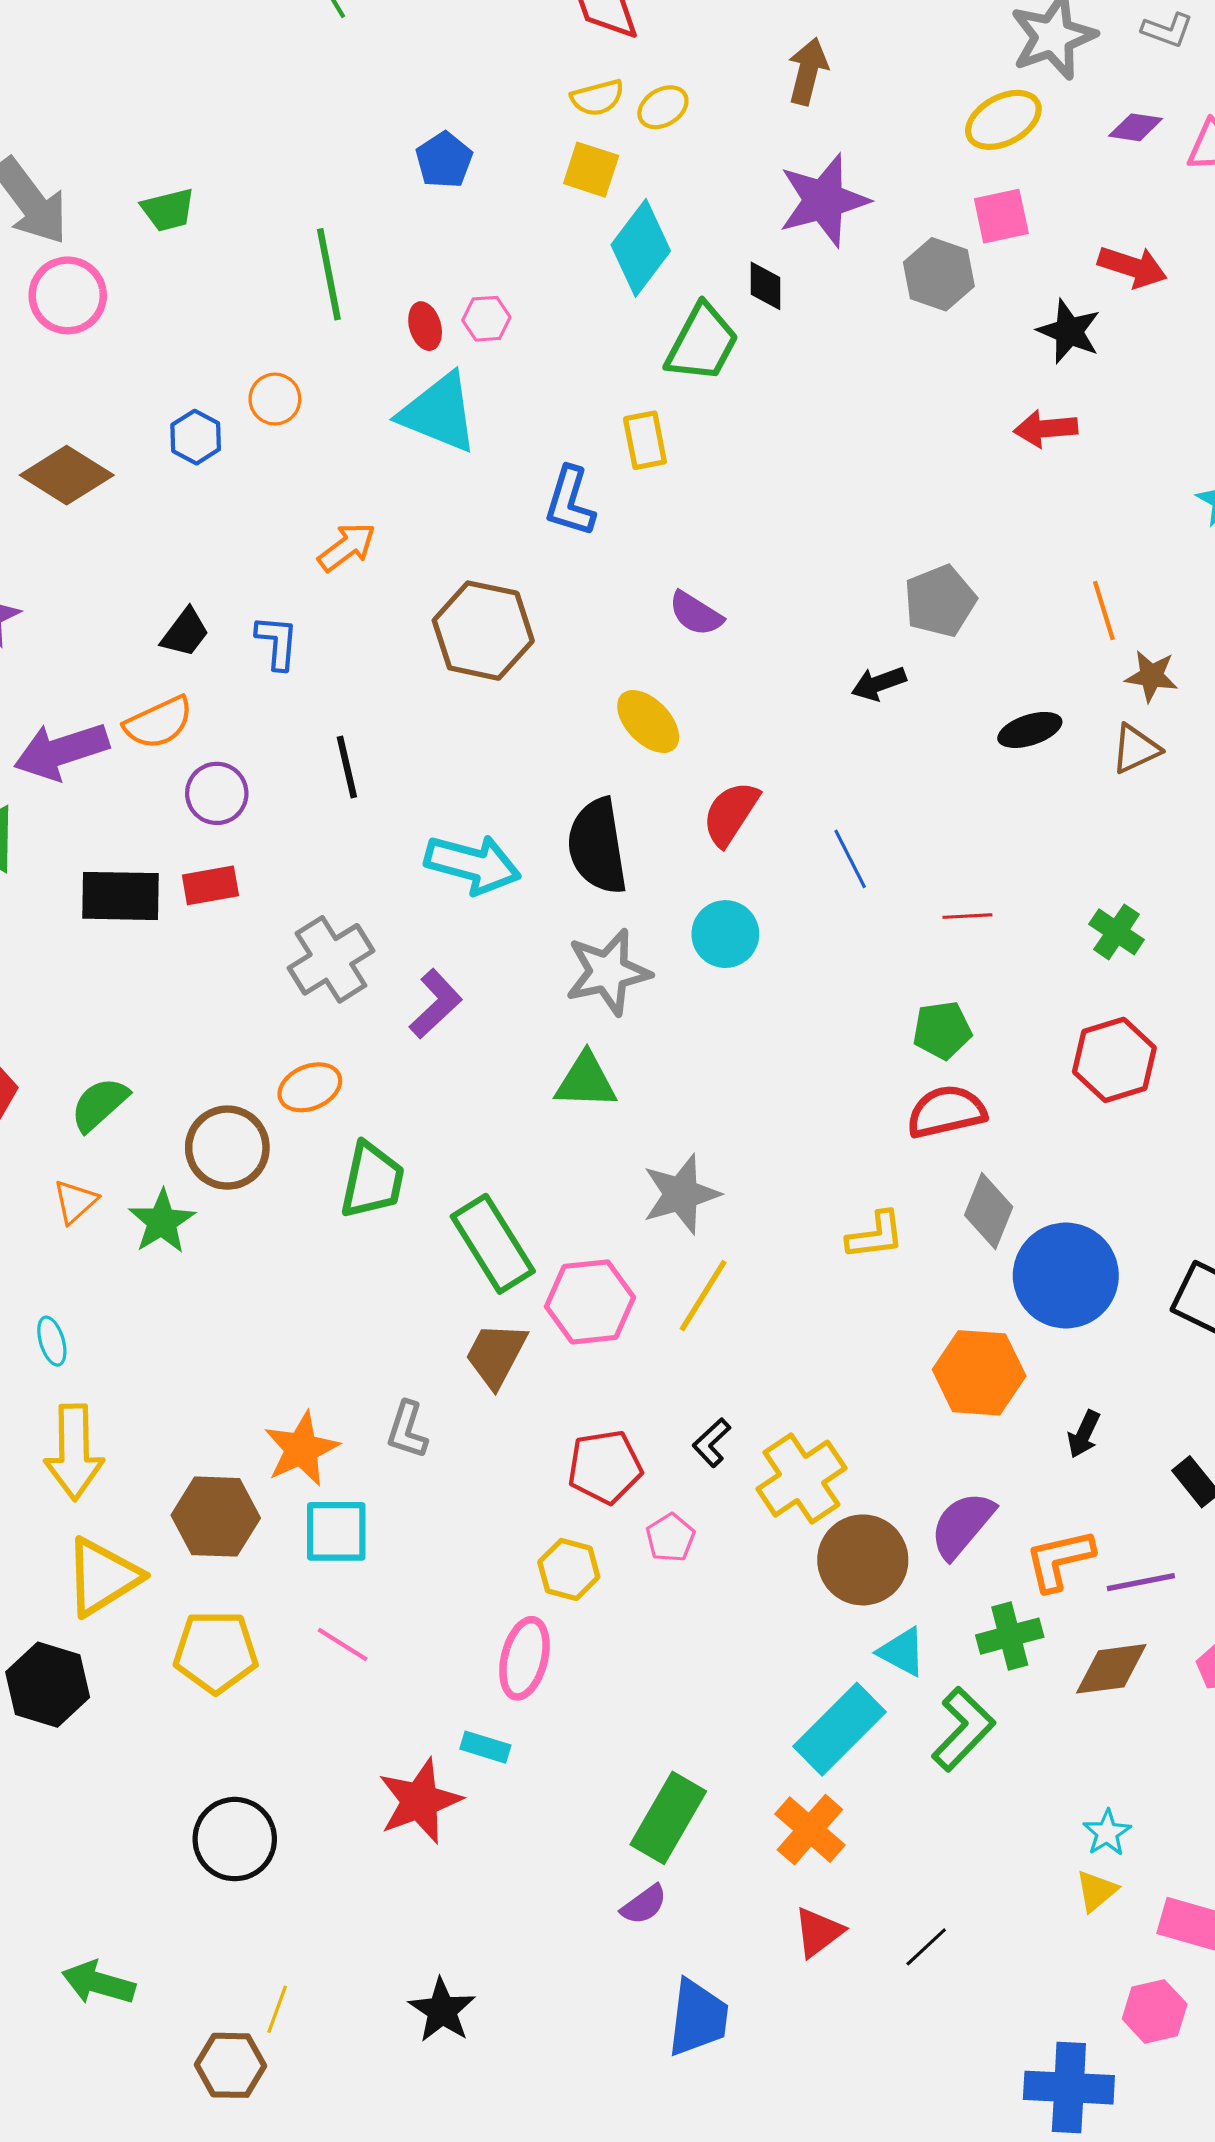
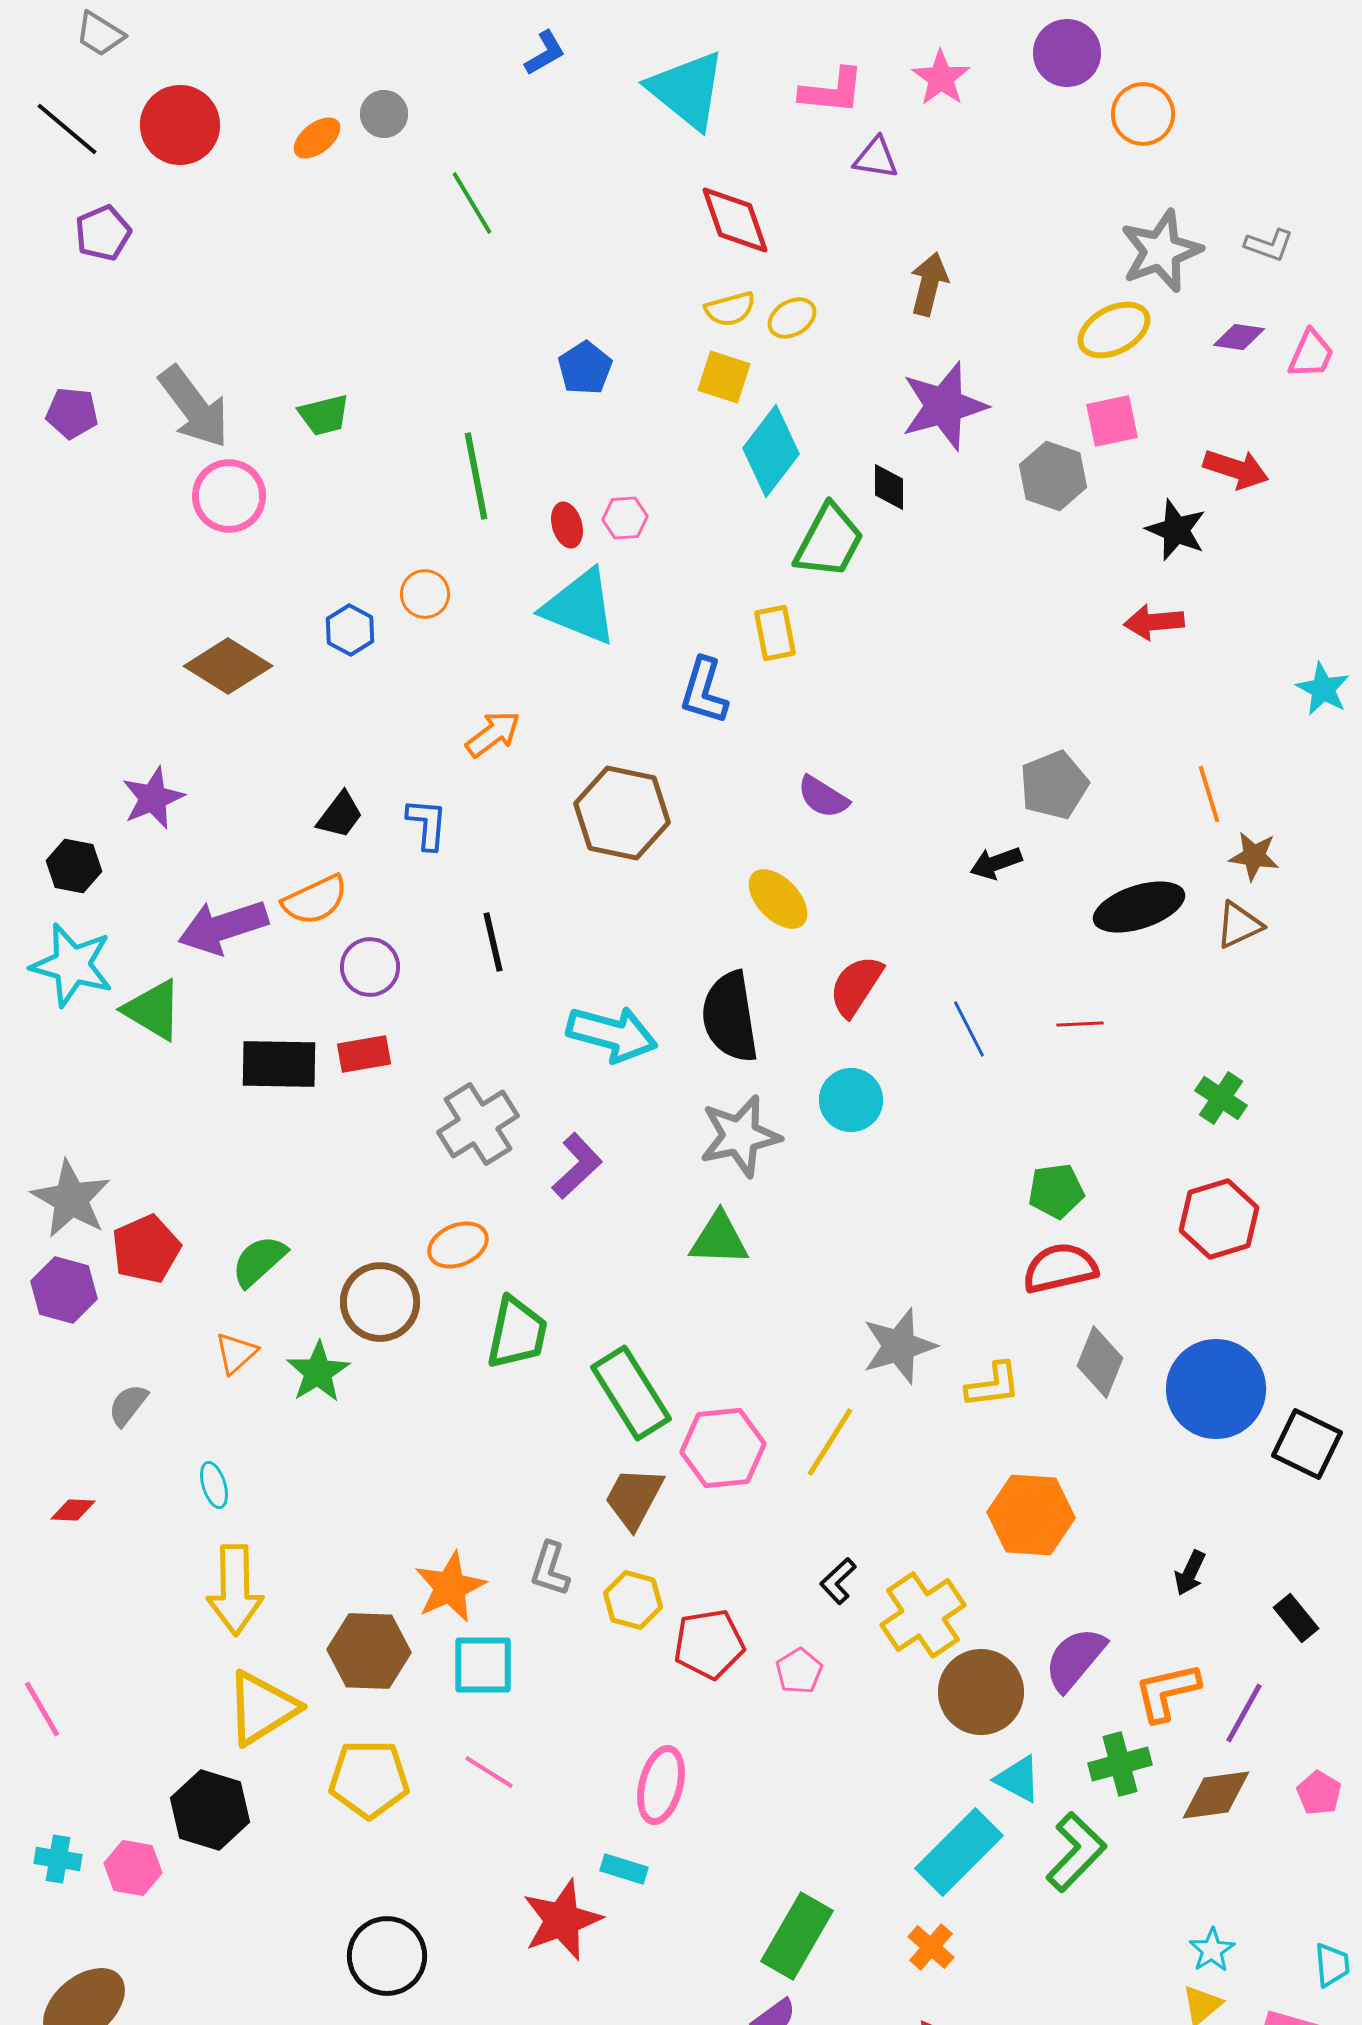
black ellipse: (1030, 730) -> (1139, 907), size x1.5
red line: (967, 916) -> (1080, 1024), moved
gray star: (681, 1194) -> (899, 1346), moved
blue circle: (1066, 1276) -> (1216, 1389), moved
orange hexagon: (979, 1373) -> (1031, 1515), moved
red pentagon: (605, 1467) -> (709, 1644), moved
yellow hexagon: (569, 1569) -> (633, 1600), moved
purple line: (1141, 1582) -> (1244, 1713), turned -50
orange cross: (810, 1830) -> (931, 1947), size x0.7

